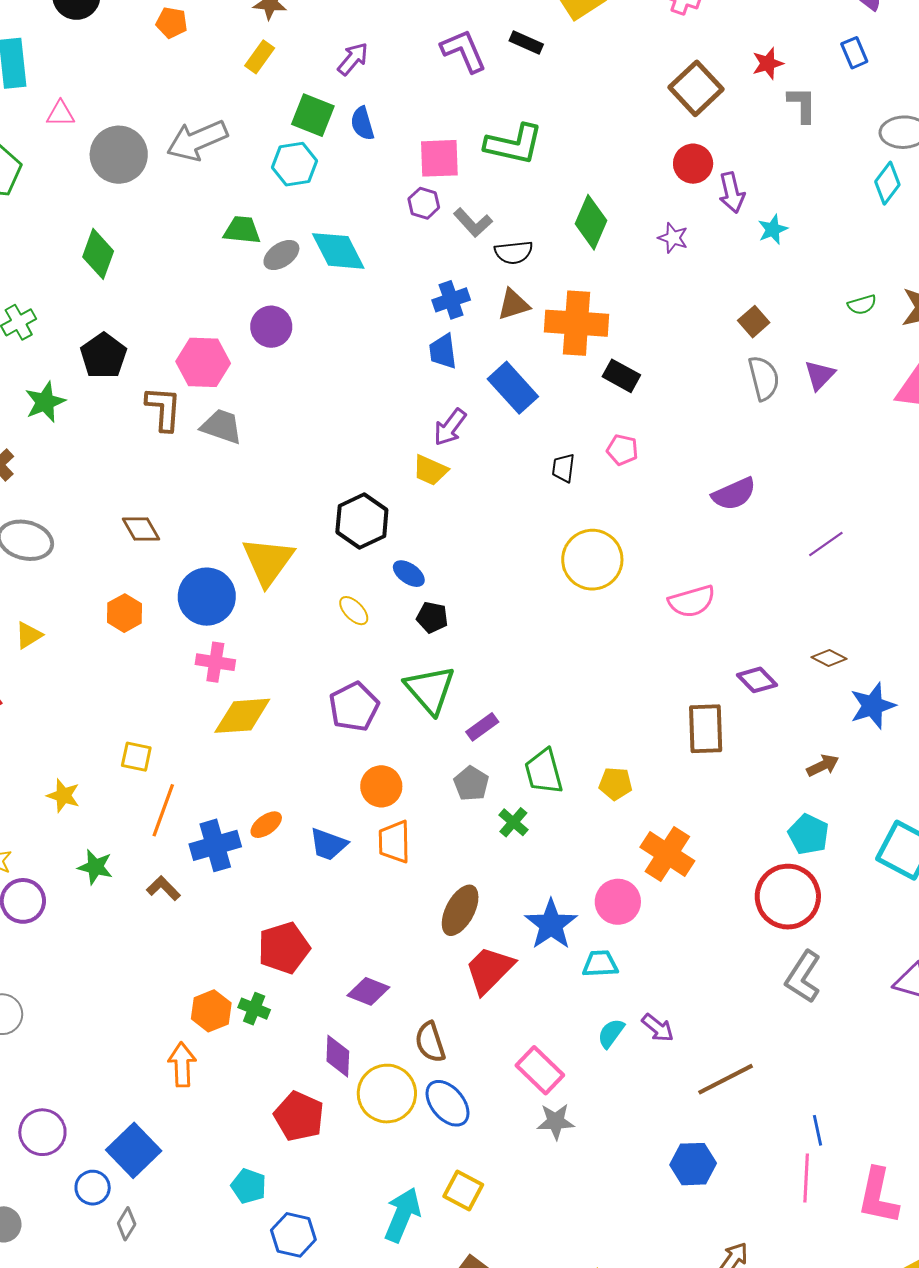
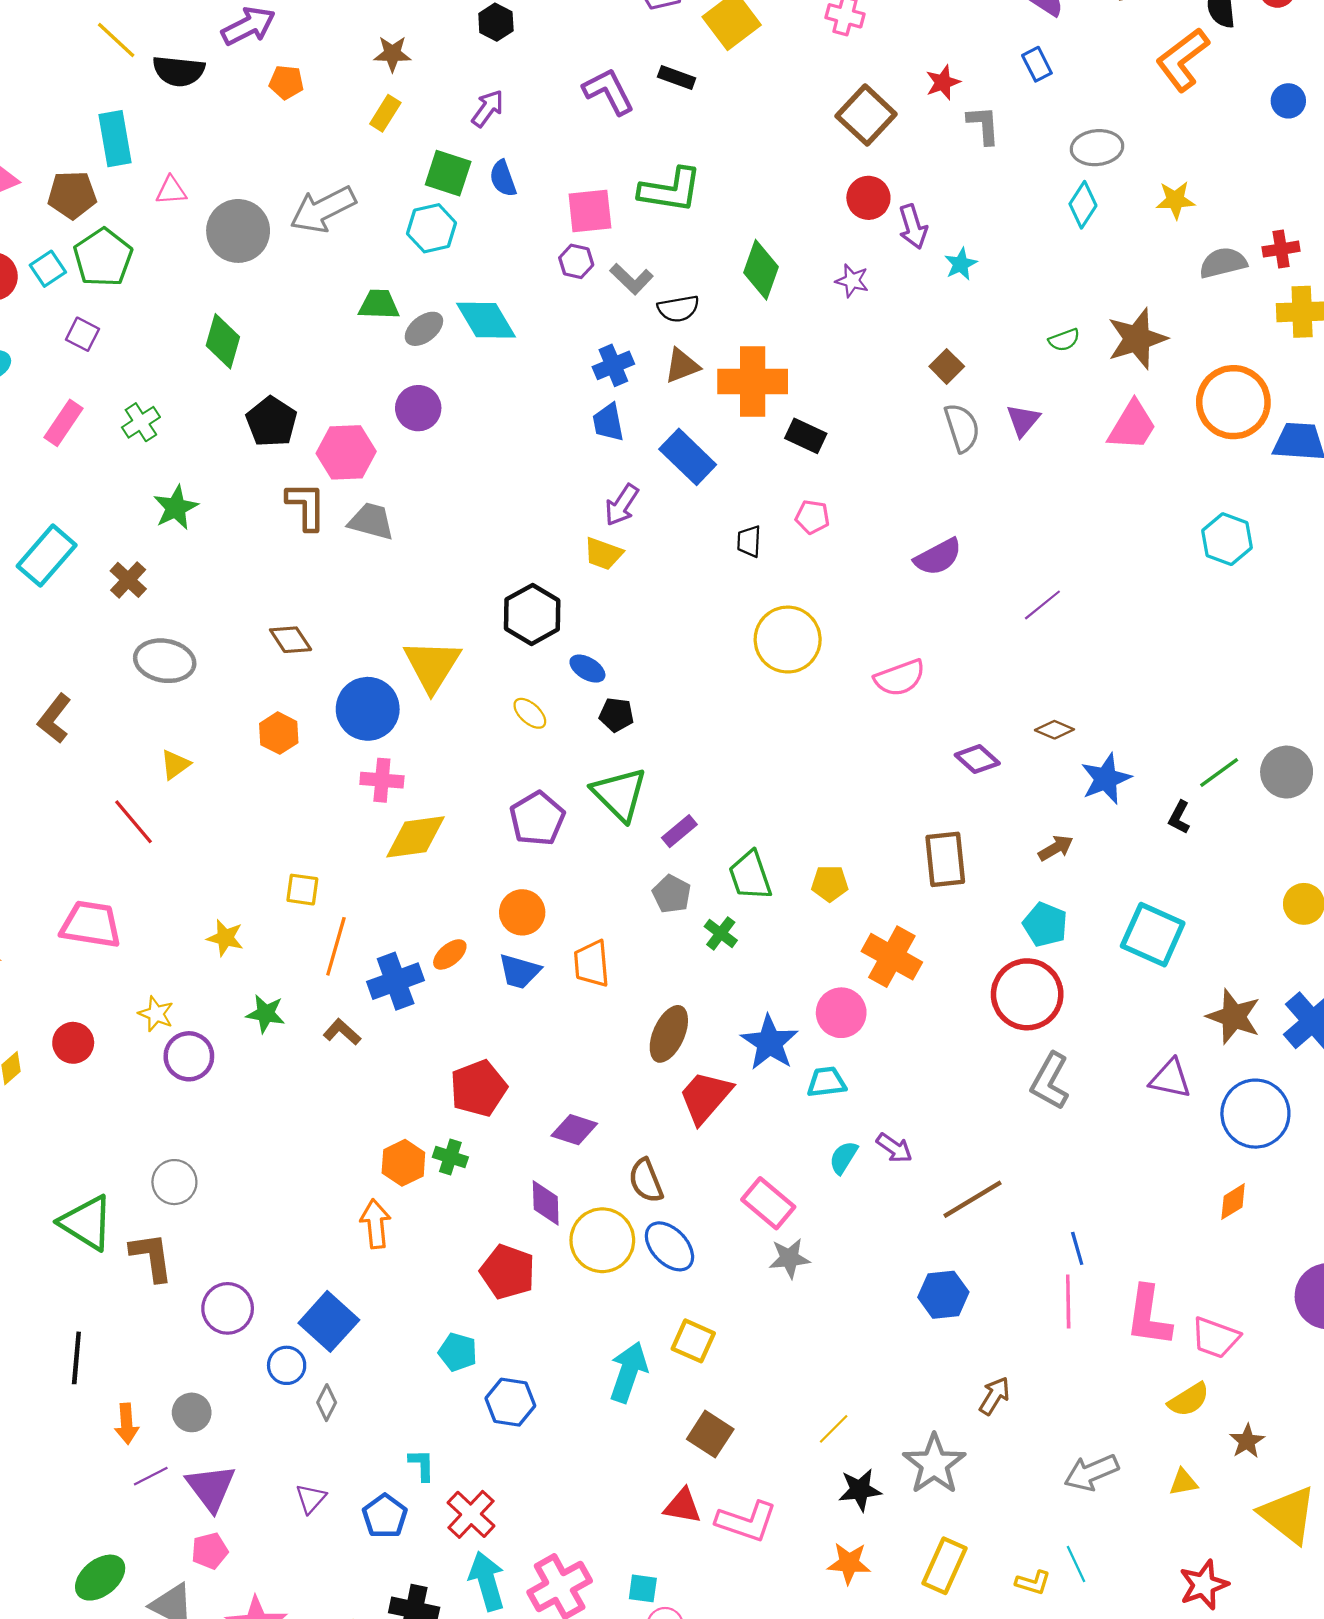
black pentagon: (104, 356) -> (271, 422), moved
brown rectangle: (706, 729) -> (945, 859), moved
orange circle: (381, 786) -> (522, 912), moved

